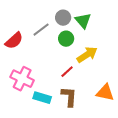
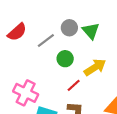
green circle: (66, 39) -> (65, 59), moved
red semicircle: (14, 41) -> (17, 32), moved

